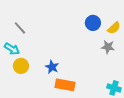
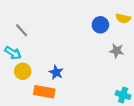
yellow semicircle: (114, 28) -> (123, 18), moved, turned 56
orange rectangle: (65, 85) -> (44, 92), moved

